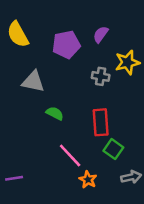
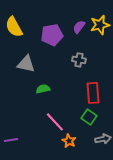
yellow star: (127, 62) -> (100, 25), moved
green semicircle: (55, 113) -> (43, 89), turned -40
red rectangle: (101, 122) -> (93, 93), moved

